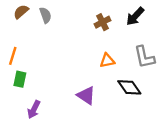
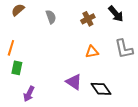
gray semicircle: (45, 15) -> (51, 17), moved
black arrow: (135, 16) -> (116, 14), turned -84
black diamond: (129, 87) -> (101, 89), moved

